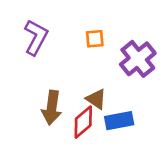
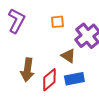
brown triangle: (96, 99) -> (68, 56), moved

